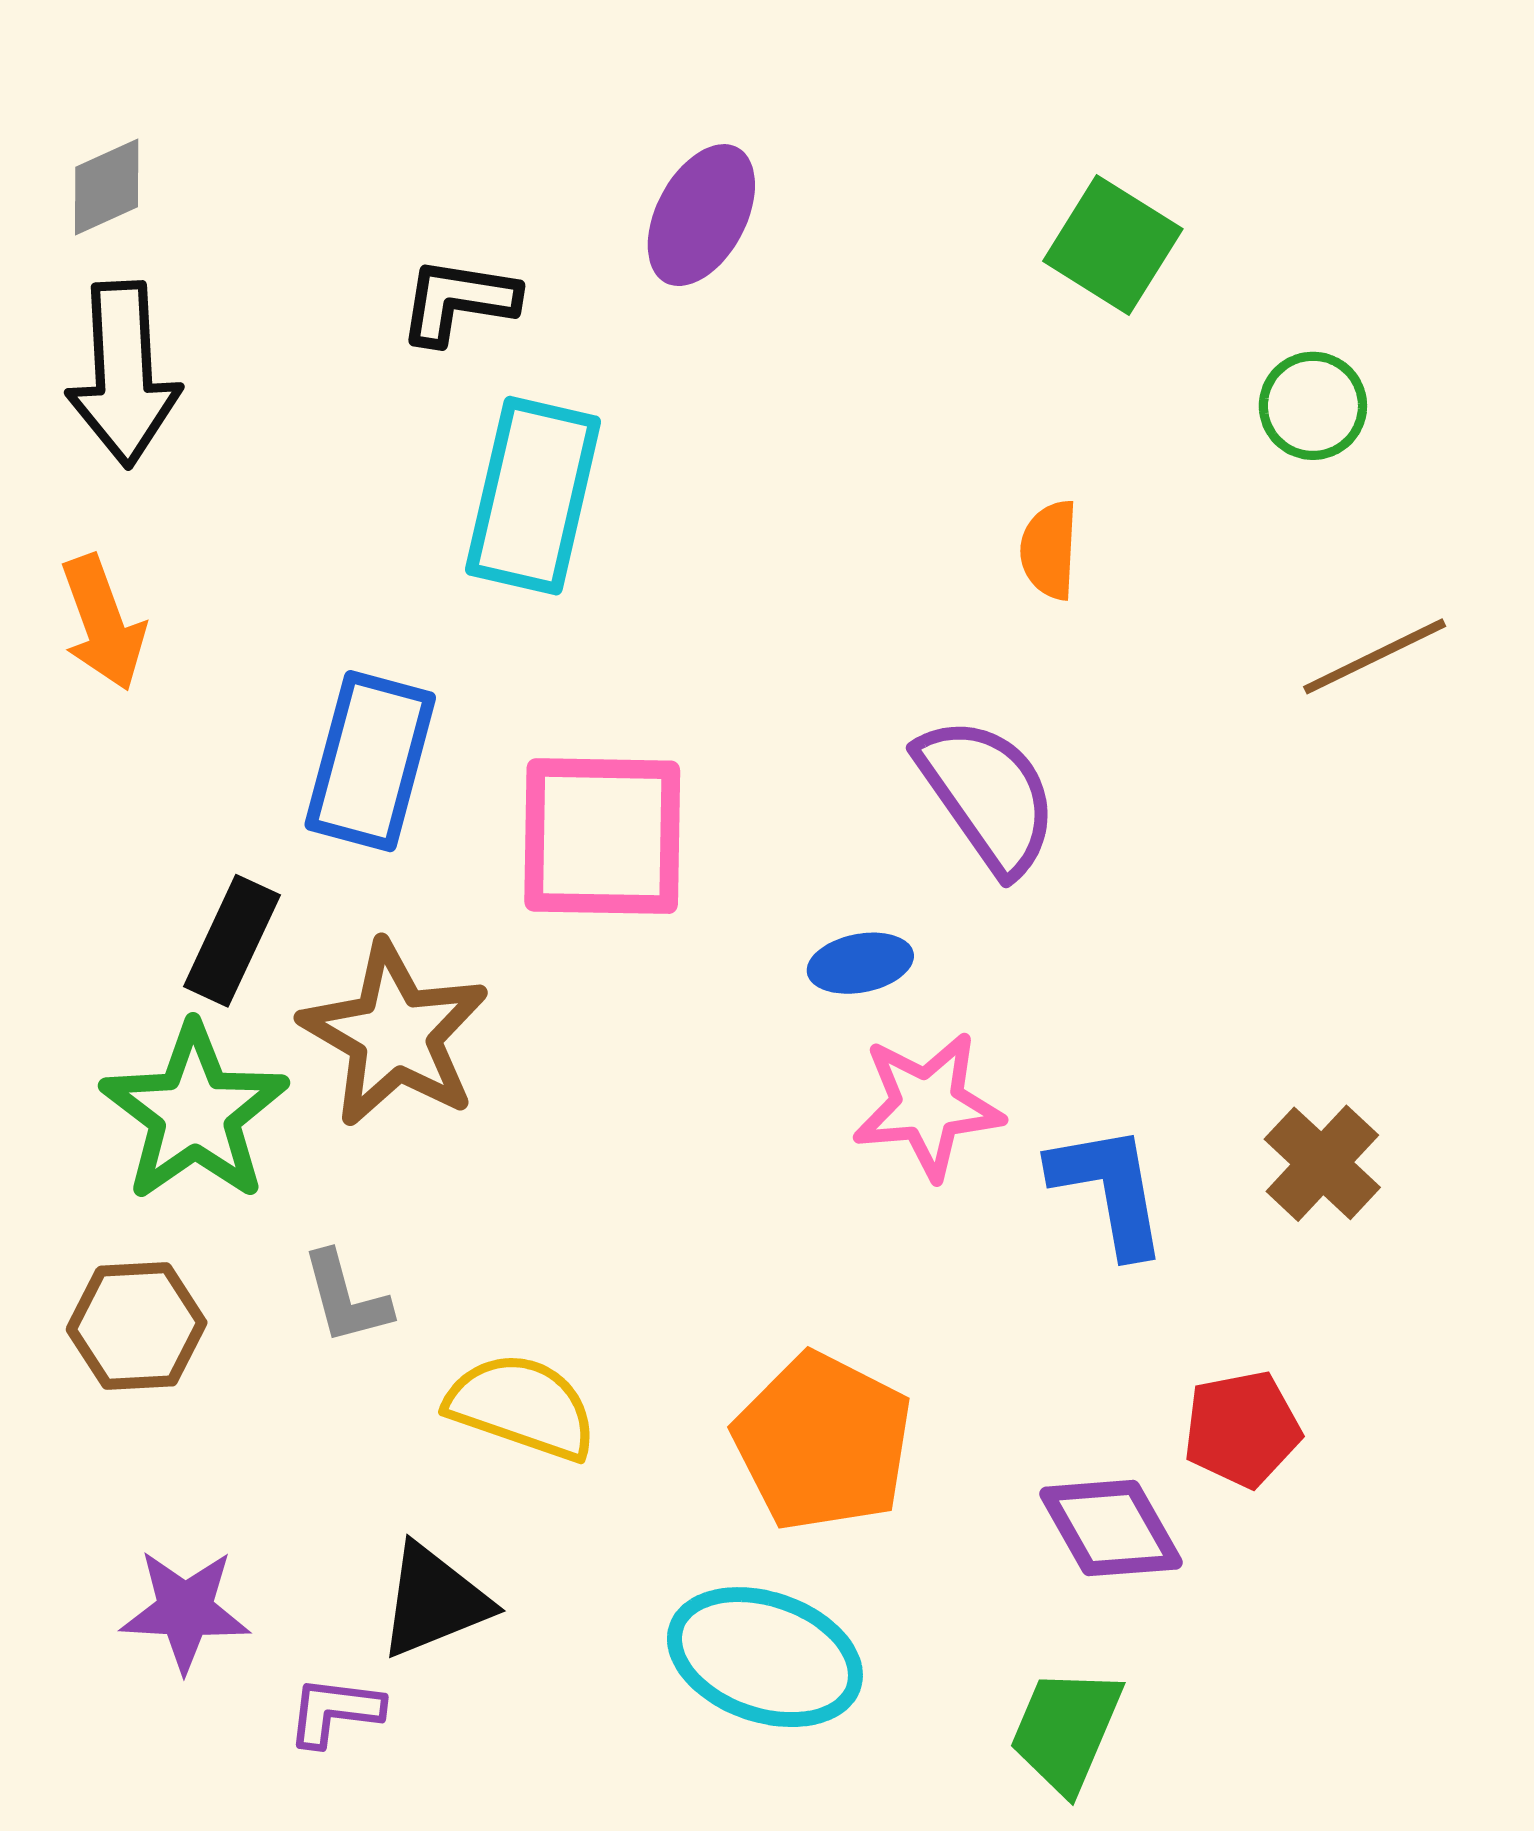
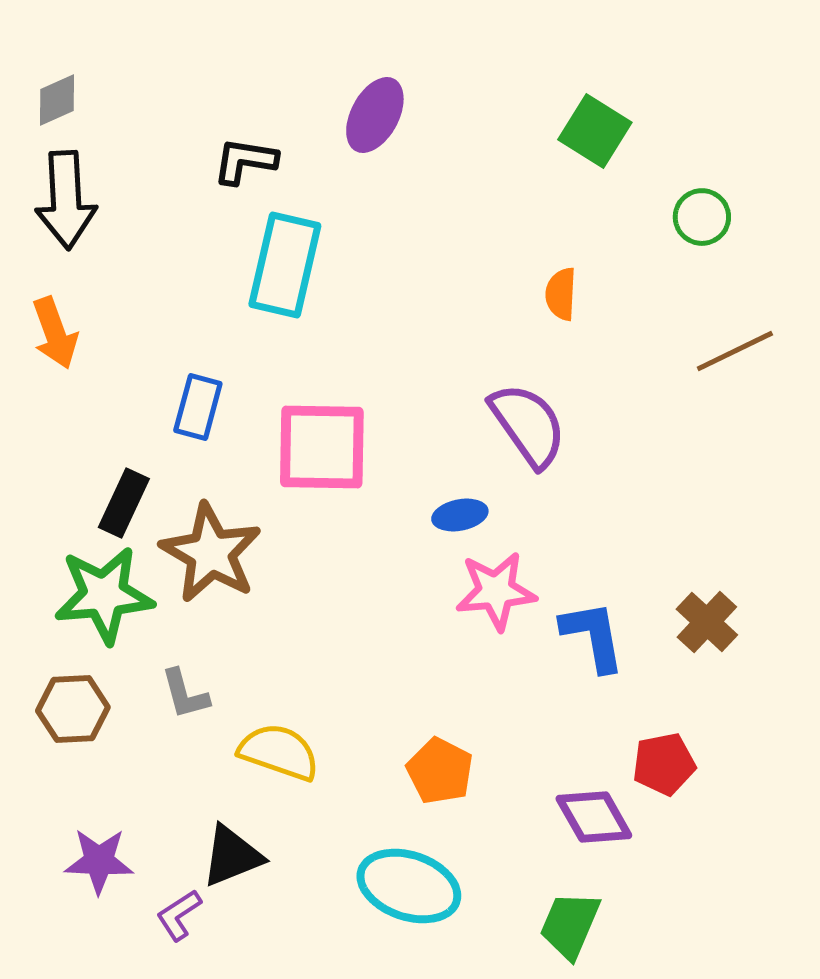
blue rectangle: (370, 761) -> (198, 407), size x0.7
green star: (195, 1113) -> (104, 595), turned 30
orange pentagon: (823, 1442) -> (440, 771), size x0.7
purple L-shape: (335, 1711) -> (179, 915), turned -40

